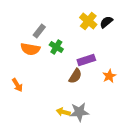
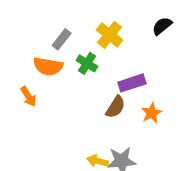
yellow cross: (88, 21) -> (110, 35), moved
orange star: (109, 76) -> (152, 113), moved
orange arrow: (17, 85) -> (29, 96), moved

